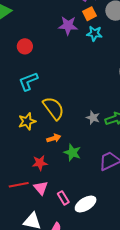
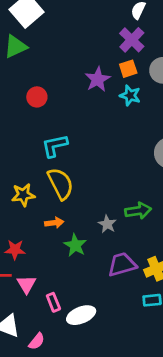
purple star: (68, 26) -> (98, 79), turned 30
cyan L-shape: (28, 81) -> (55, 146), moved
gray star: (93, 118) -> (107, 224), moved
red star: (40, 163) -> (15, 250), moved

